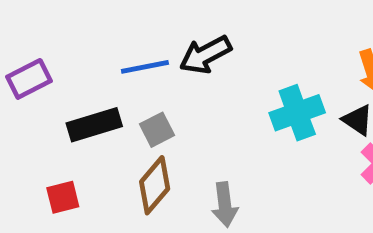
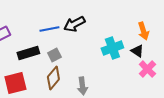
red square: (63, 197) -> (15, 83), size x1.6

